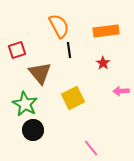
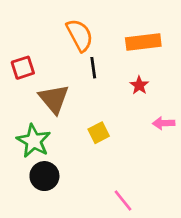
yellow square: (73, 98) -> (99, 133), size x0.7

